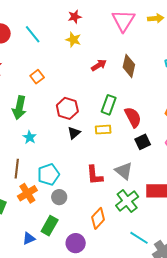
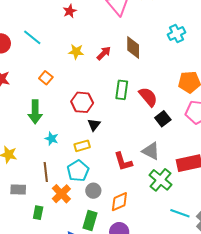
yellow star: (73, 40) -> (76, 52), moved
yellow rectangle: (103, 130) -> (82, 146), moved
orange diamond: (98, 218) -> (119, 202), moved, turned 35

